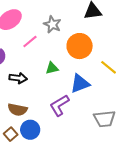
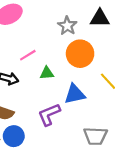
gray star: (52, 24) -> (67, 26), moved
pink line: (30, 41) -> (28, 55), moved

